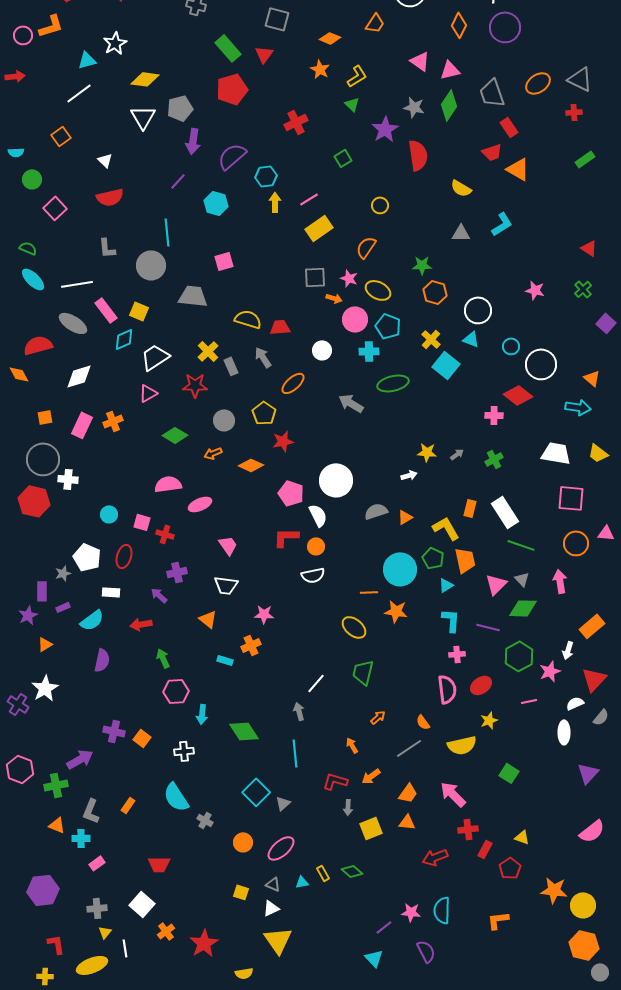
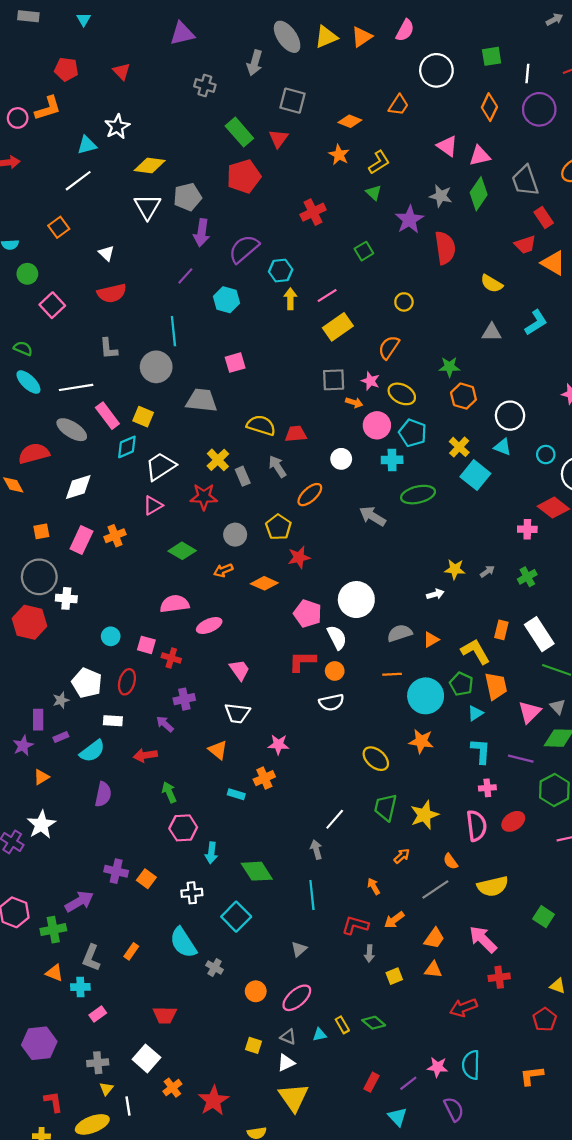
orange line: (369, 592) -> (392, 674), moved
yellow star: (489, 720) -> (425, 815), moved, size x1.5
cyan square: (256, 792) -> (236, 917), moved
yellow square: (371, 828) -> (394, 976), size x0.7
red rectangle: (485, 849) -> (371, 1082), moved

